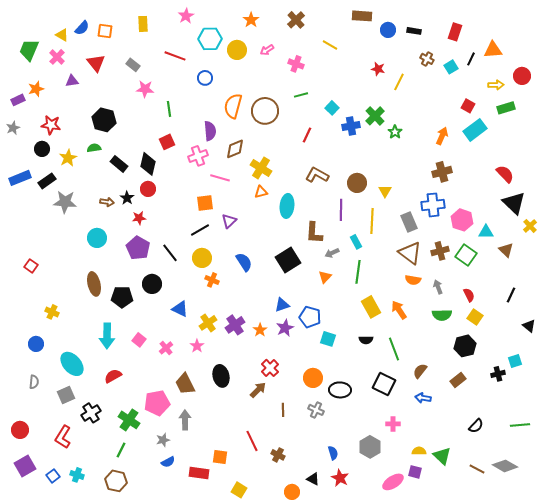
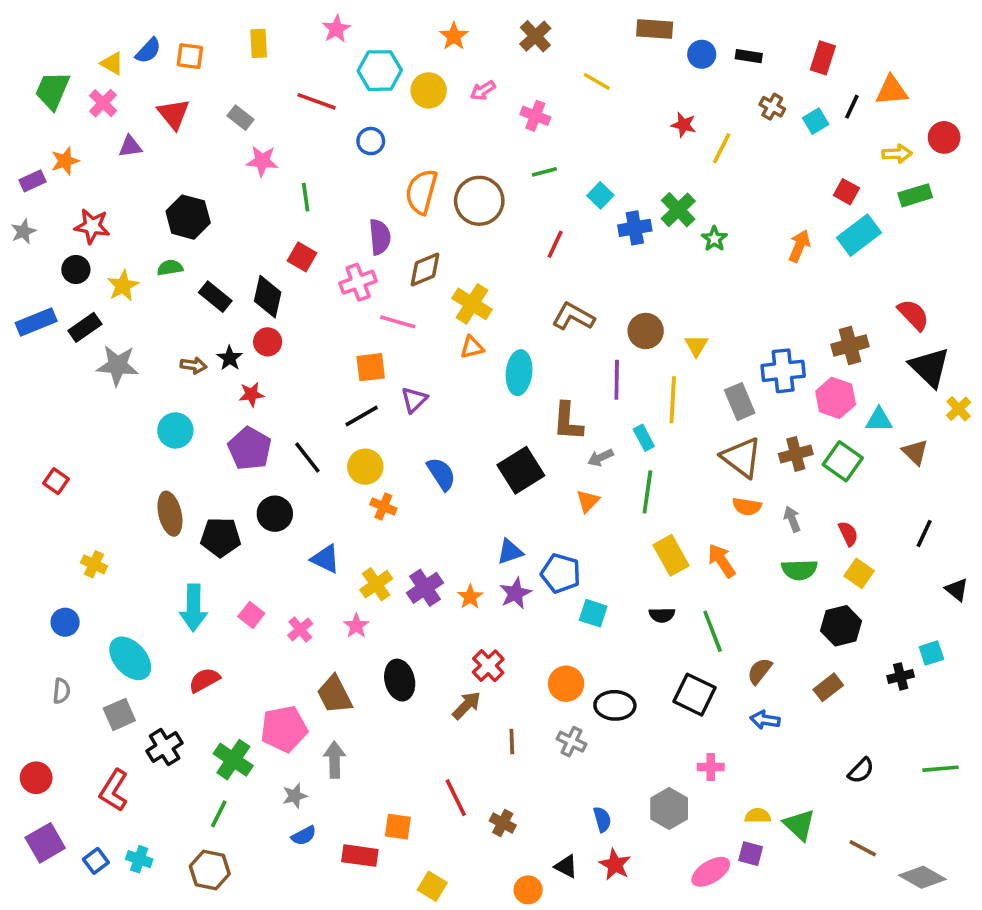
red square: (167, 142) -> (302, 257), turned -35
brown cross: (442, 172) -> (850, 345), moved
gray diamond: (505, 466) -> (922, 877), moved

